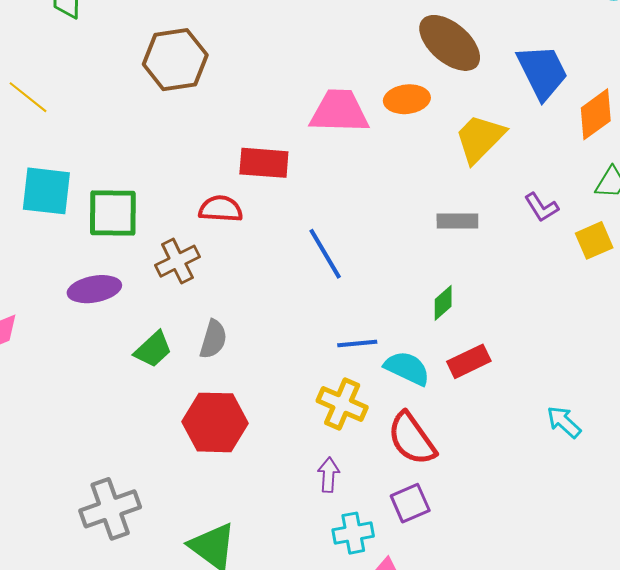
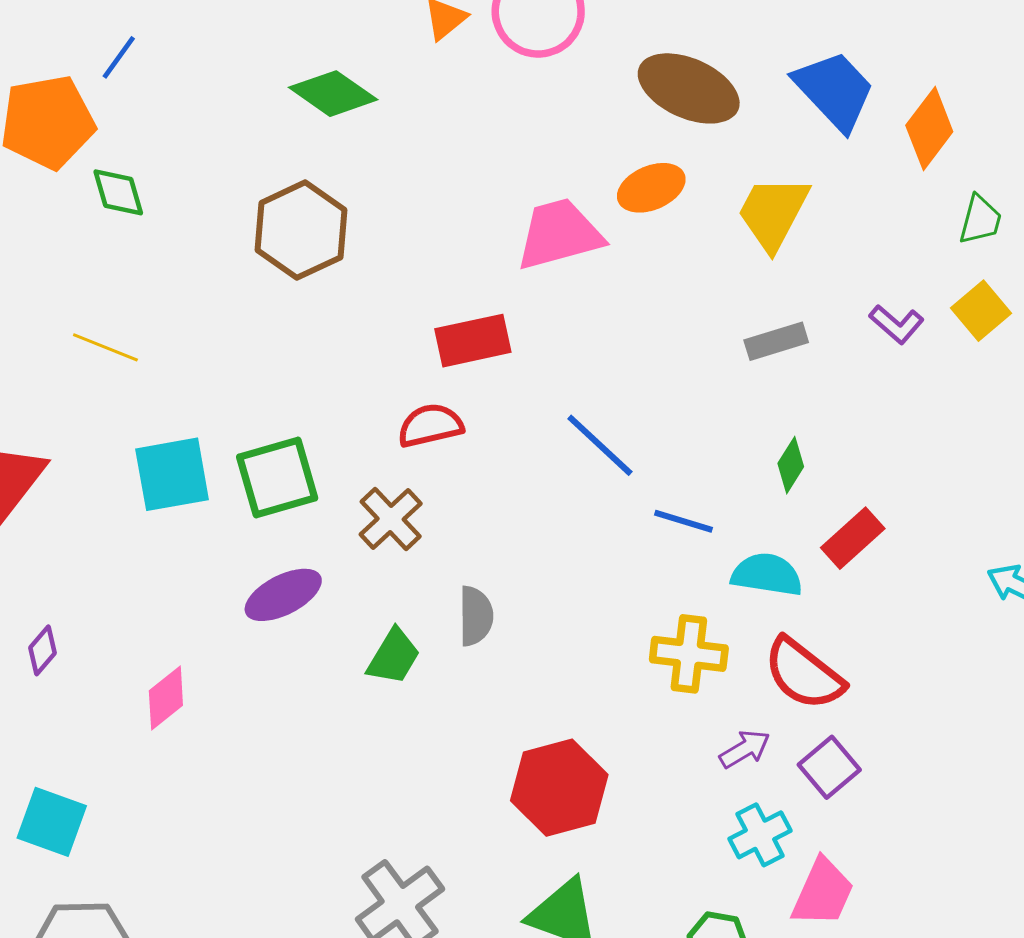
purple L-shape: (541, 207) -> (897, 324), moved
blue line: (357, 344) -> (684, 521), moved, turned 39
red hexagon: (215, 422) -> (559, 788), moved
purple arrow: (329, 475) -> (745, 749), moved, turned 72

